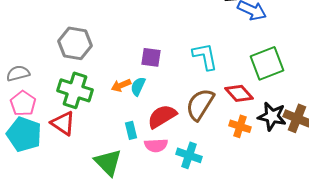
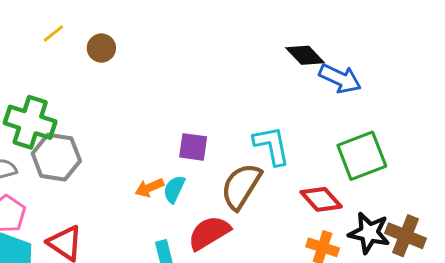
gray hexagon: (75, 43) -> (56, 157), moved
green cross: (75, 90) -> (30, 122), moved
brown semicircle: (200, 104) -> (241, 186), moved

